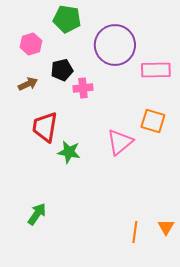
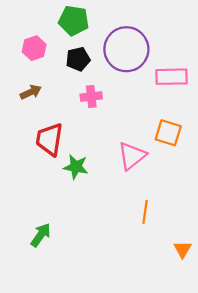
black pentagon: (62, 70) -> (78, 59), moved
orange line: (135, 232) -> (145, 212), moved

